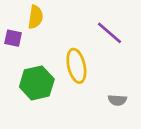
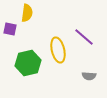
purple line: (109, 33) -> (84, 37), moved

